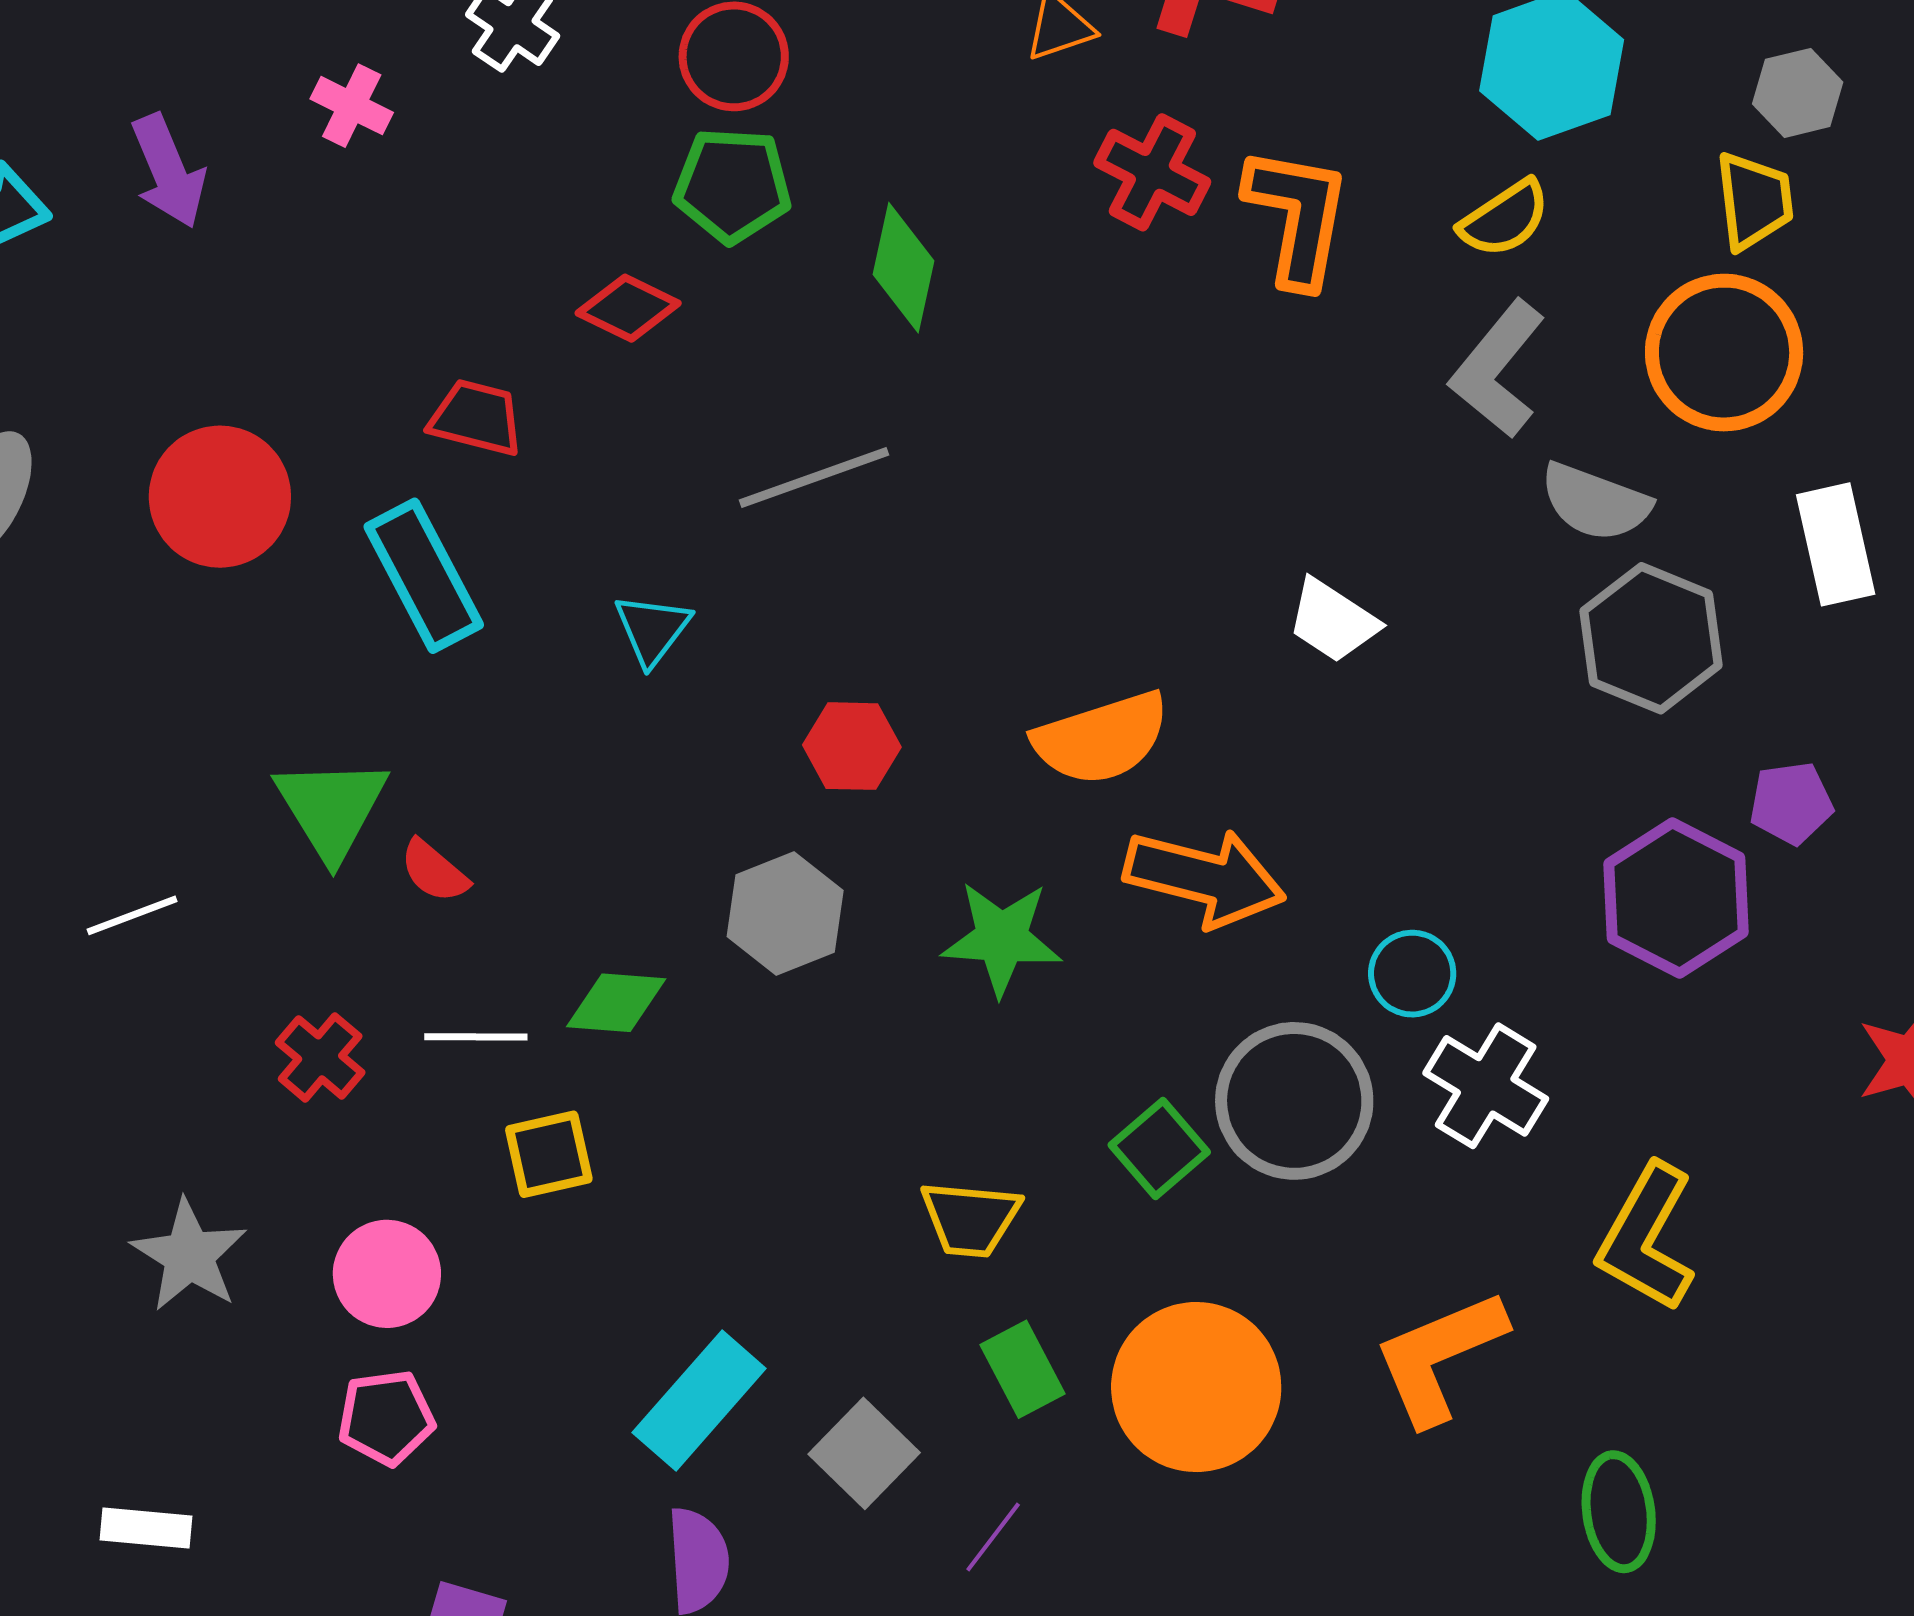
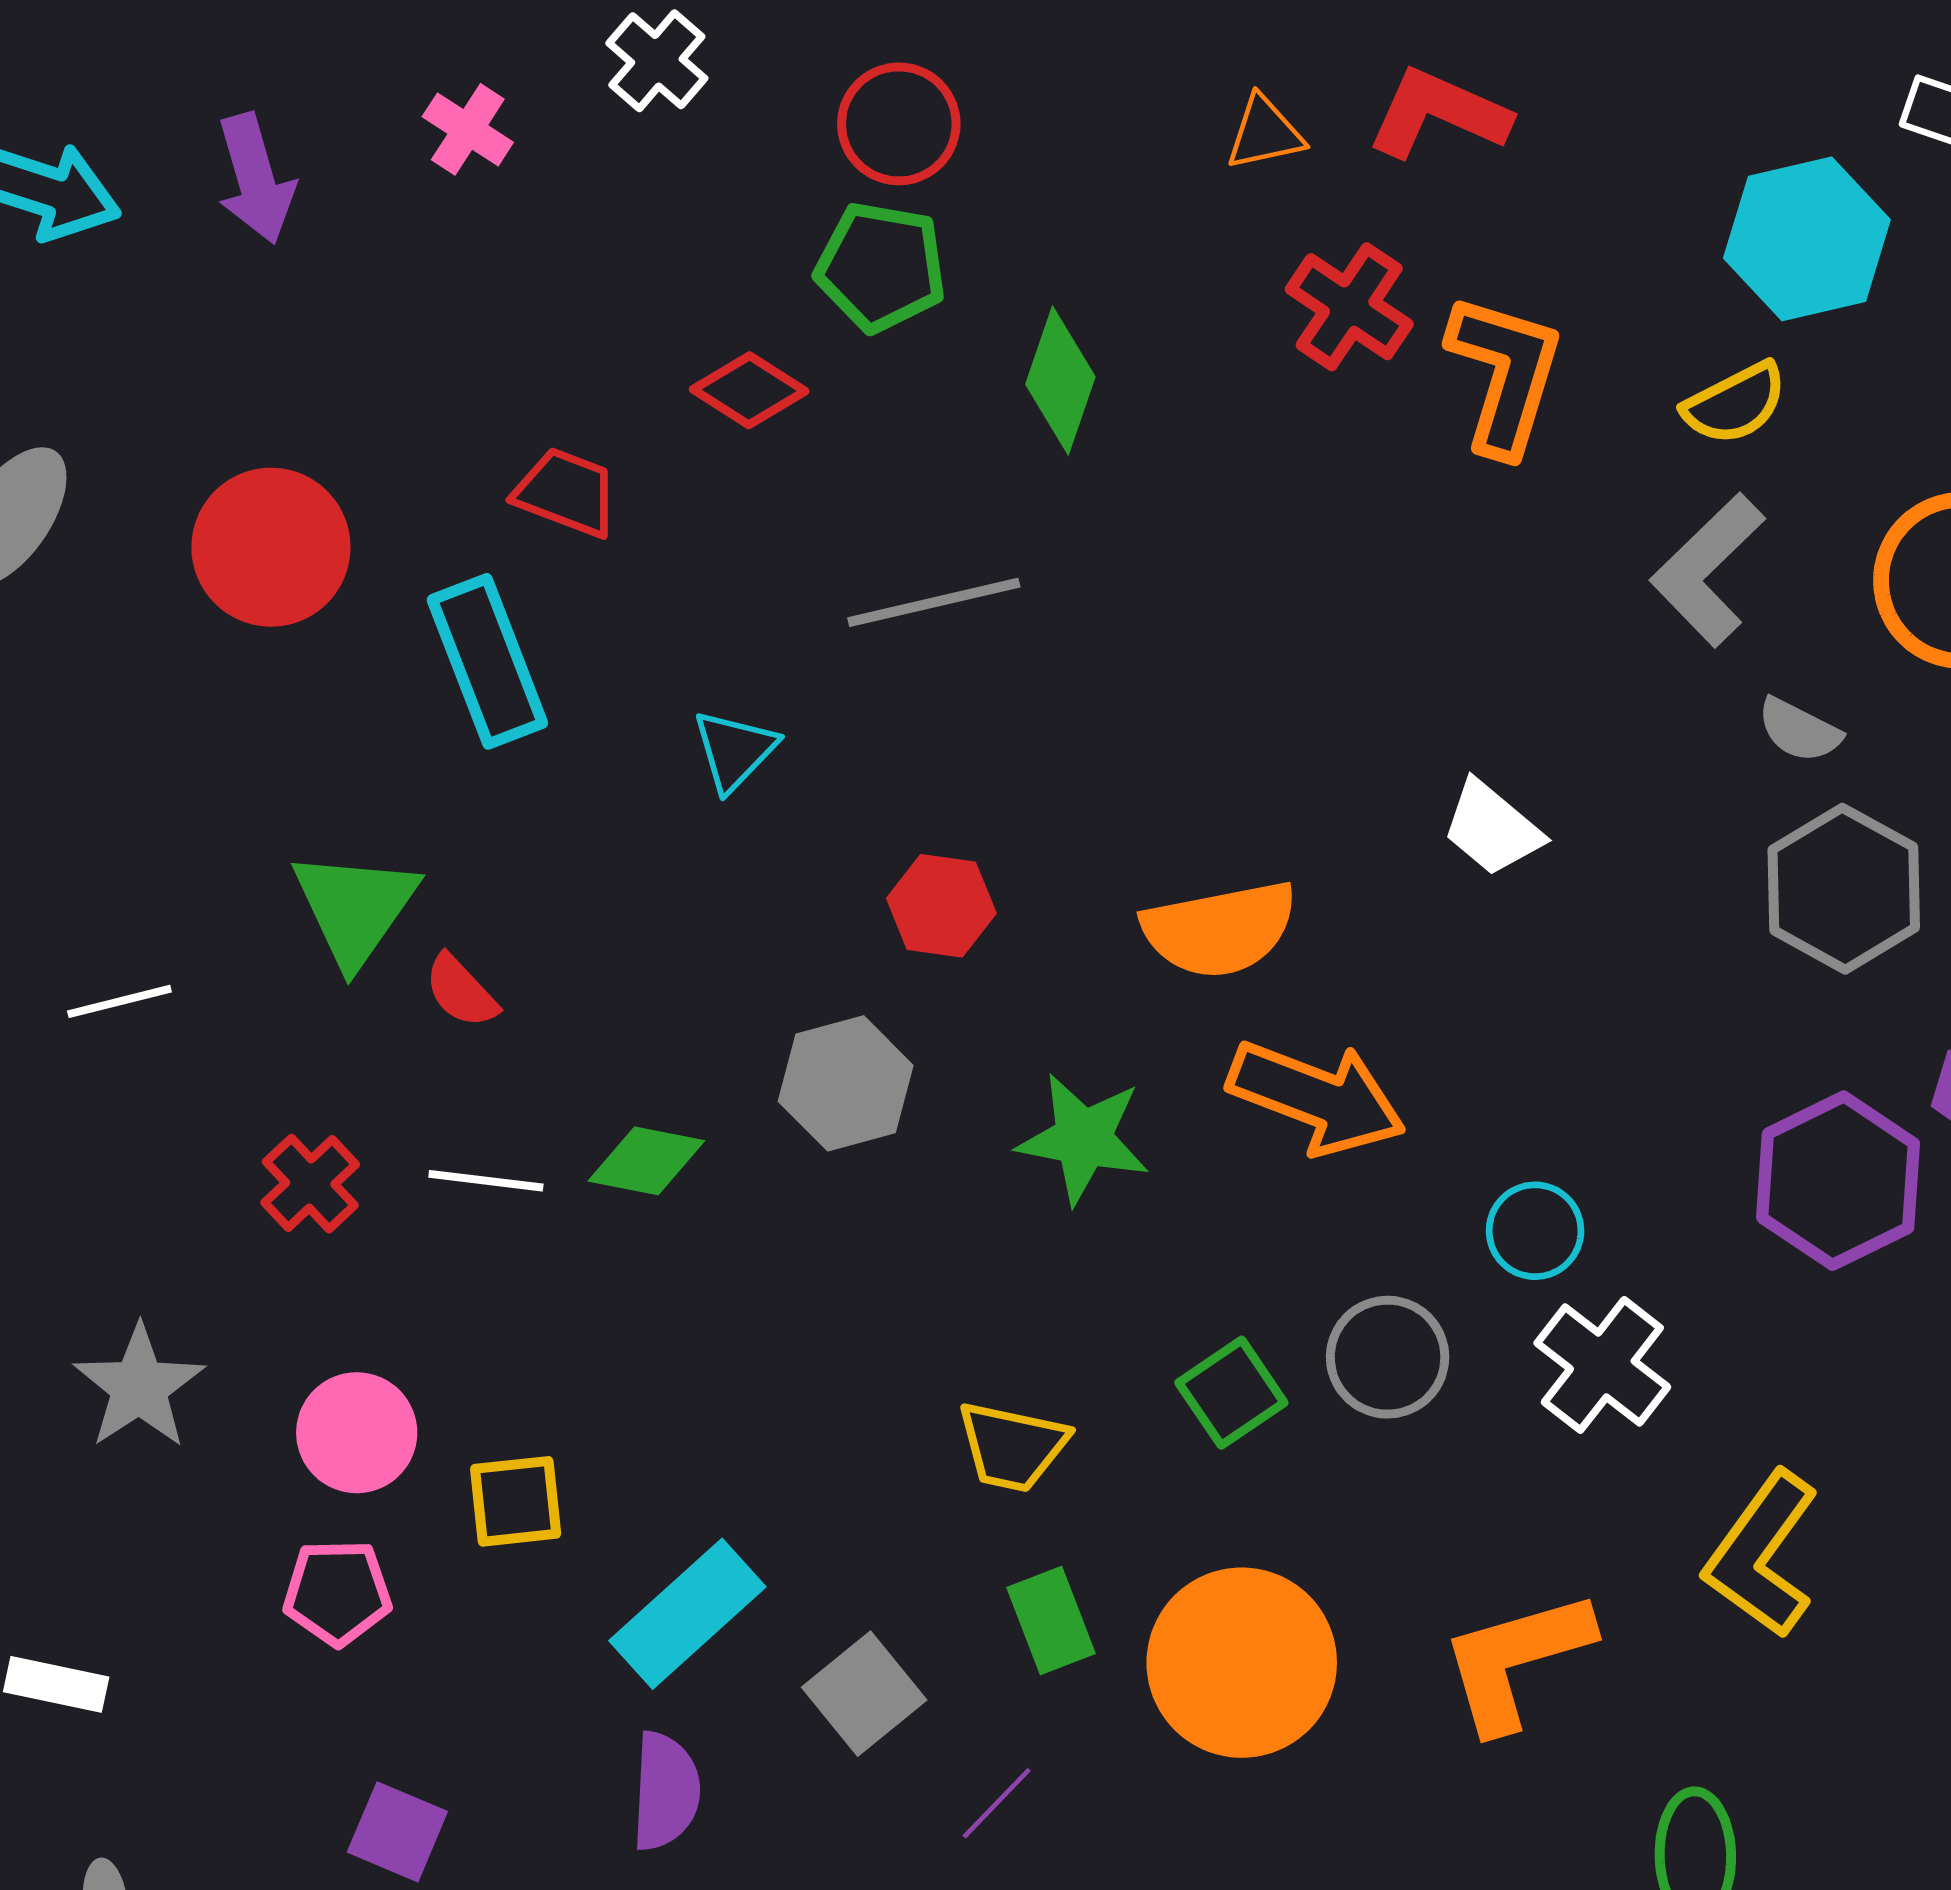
gray semicircle: (1595, 502) -> (1799, 730), size x0.7
gray circle: (1294, 1101) -> (1388, 1357), size x0.7
yellow square: (549, 1154) -> (516, 1501), moved

